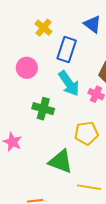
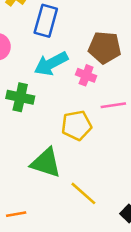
cyan arrow: (69, 83) -> (51, 64), turned 100
yellow line: (89, 187) -> (83, 193), turned 35

